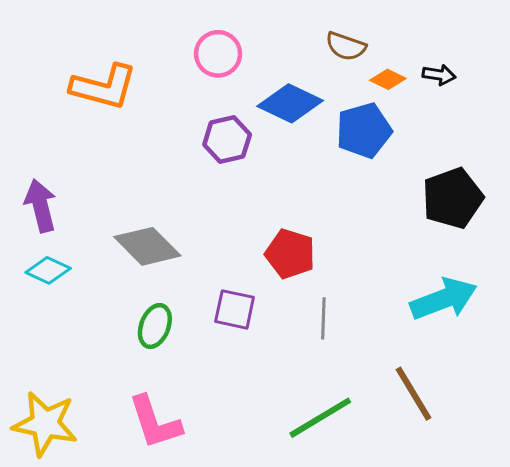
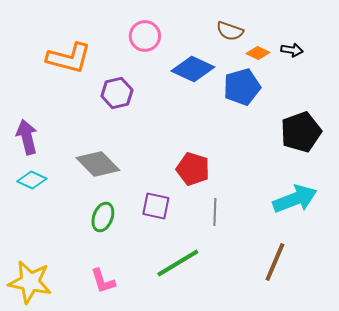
purple hexagon: (227, 140) -> (117, 93), moved
brown line: (413, 394) -> (275, 262), turned 54
green line: (320, 418) -> (178, 263), moved
pink L-shape: (155, 422) -> (103, 281), size x0.7

